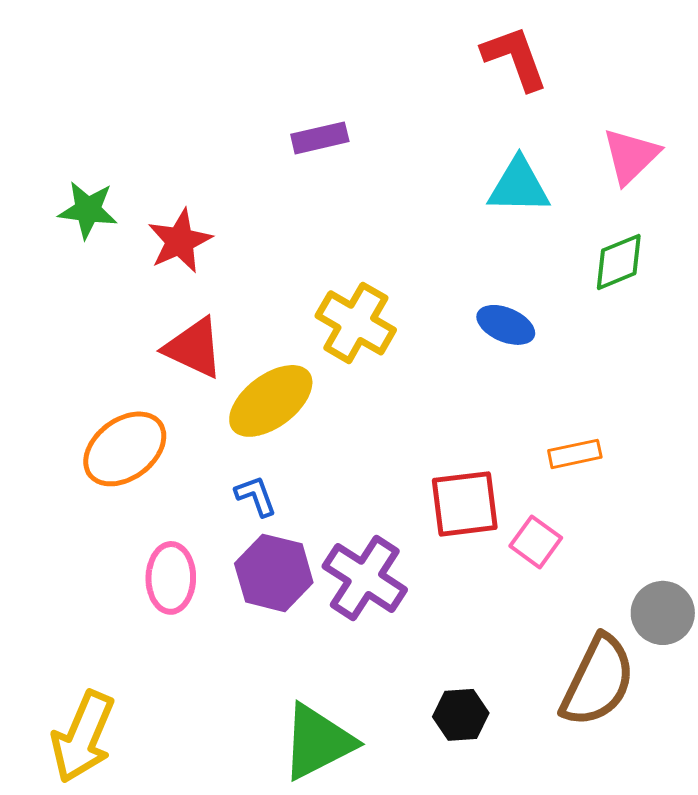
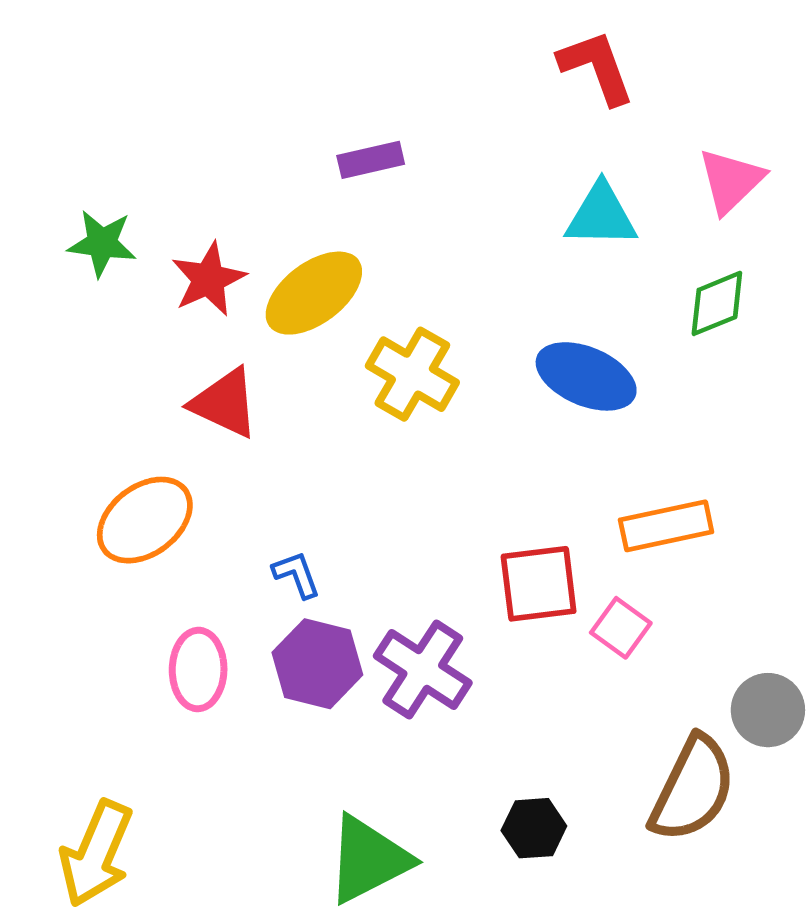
blue ellipse: (506, 325) -> (586, 376), size x1.5
yellow ellipse: (271, 401) -> (314, 293), moved
orange rectangle: (575, 454) -> (666, 526), size x1.5

